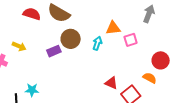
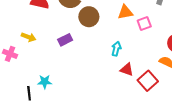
brown circle: (71, 39) -> (89, 17), moved
cyan arrow: (97, 43) -> (116, 49), moved

